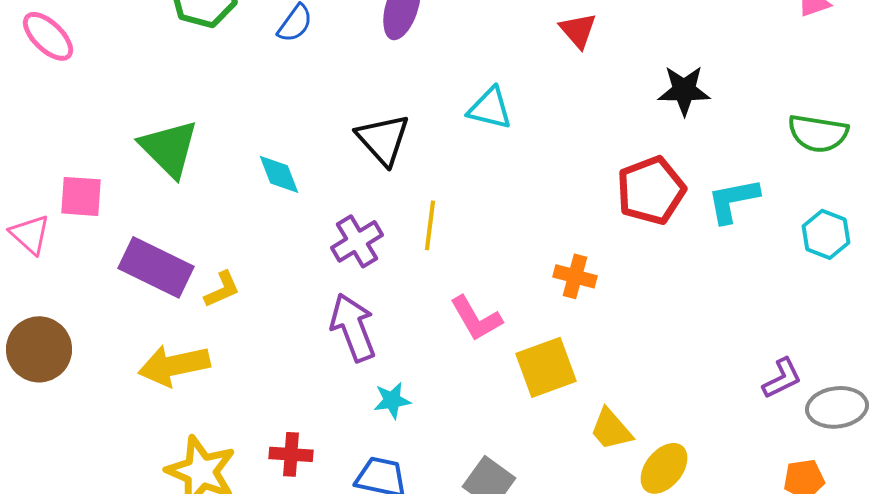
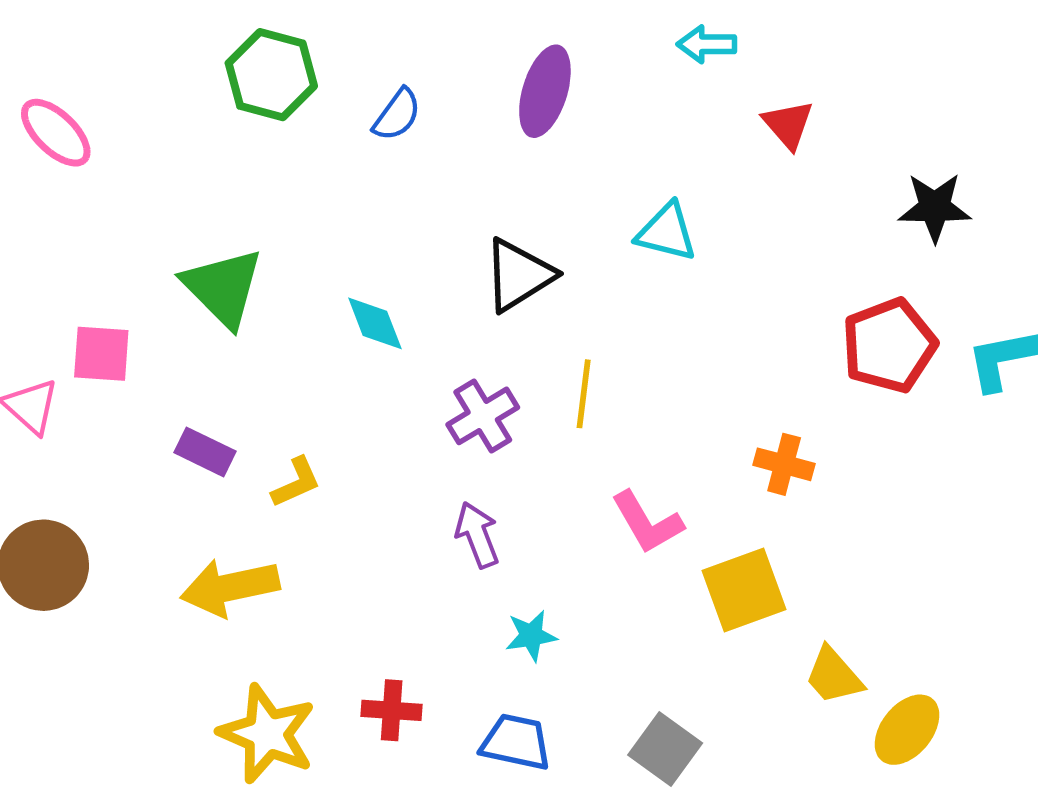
black triangle: (383, 139) -> (519, 275), turned 40
purple rectangle: (156, 267) -> (205, 452), size x0.6
purple arrow: (353, 327) -> (477, 535), size x0.7

